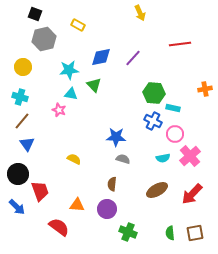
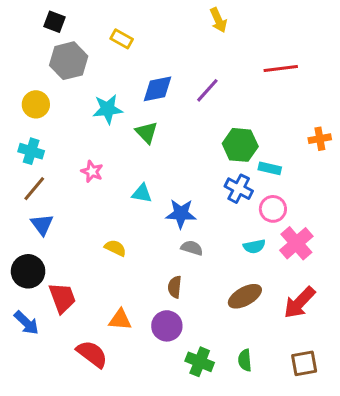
cyan triangle: (71, 94) -> (142, 193), moved
green semicircle: (170, 233) -> (245, 360), moved

